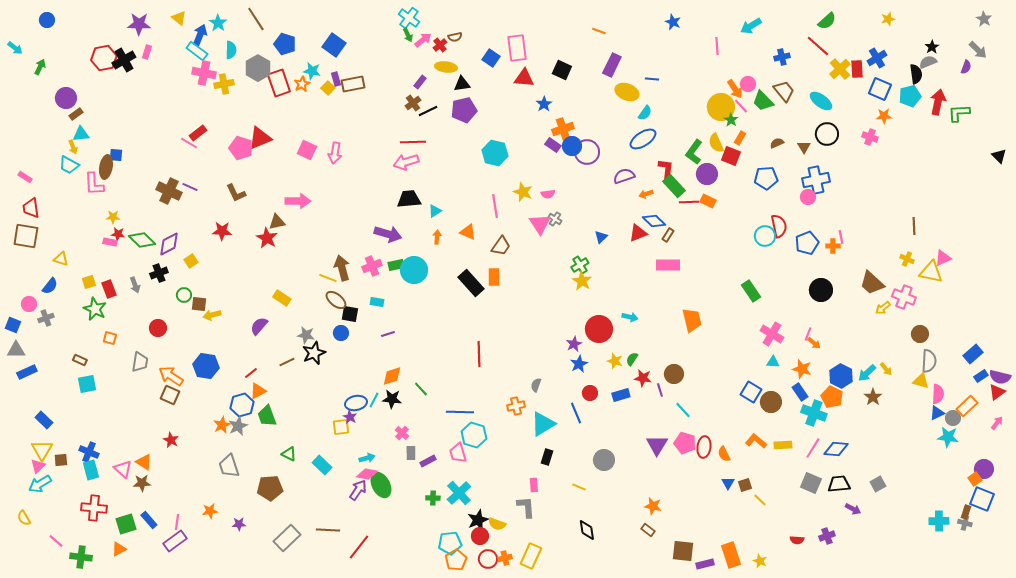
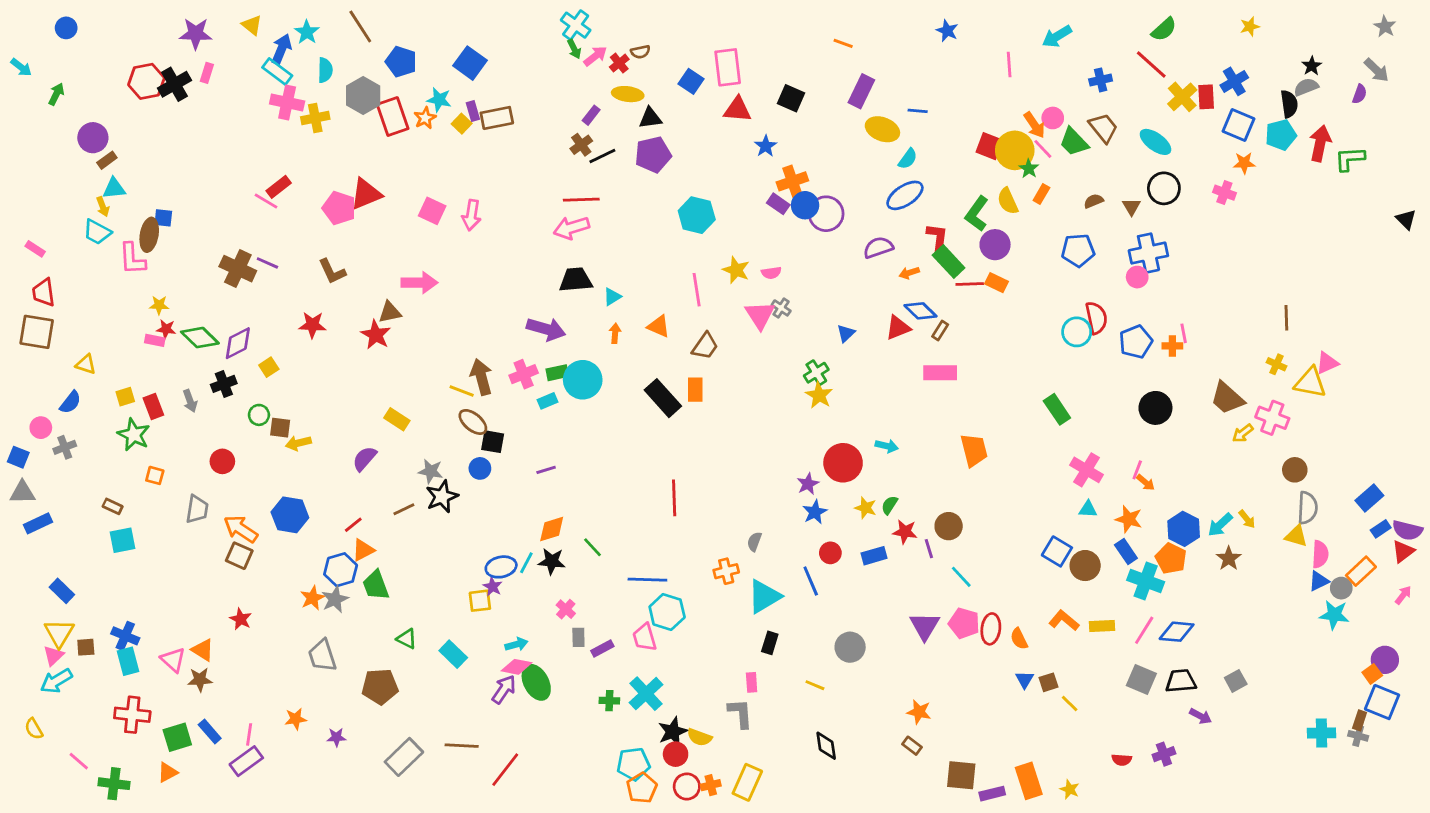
red square: (731, 156) -> (989, 146), moved
cyan rectangle: (377, 302) -> (547, 401), moved, turned -32

